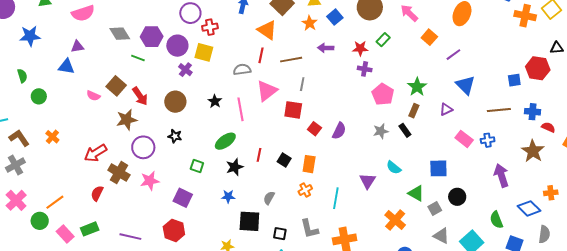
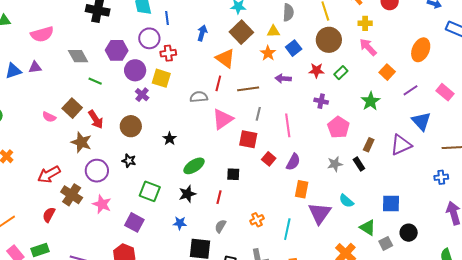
purple hexagon: (152, 37) -> (117, 50), moved
red star: (360, 48) -> (316, 70), moved
blue triangle: (66, 67) -> (13, 71), moved, turned -30
green star: (417, 87) -> (371, 101), moved
black star: (215, 101) -> (170, 139), moved
pink line: (240, 109) -> (288, 125), moved
purple triangle: (446, 109) -> (401, 145), size x1.6
brown star: (127, 120) -> (81, 142), turned 30
pink rectangle: (464, 139) -> (445, 92), moved
green ellipse: (225, 141) -> (194, 166), moved
red line: (259, 155) -> (219, 197), moved
black square: (284, 160) -> (233, 174), moved, turned -32
orange rectangle: (309, 164) -> (302, 189), moved
green square: (197, 166) -> (150, 191), size x1.5
pink star: (150, 181) -> (102, 204), turned 30
purple triangle: (368, 181) -> (320, 213), size x1.4

